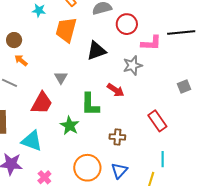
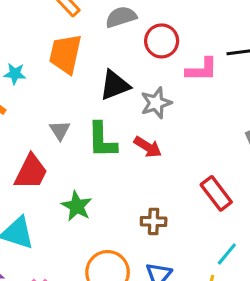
cyan star: (39, 10) -> (15, 74), moved
gray star: (133, 65) -> (156, 103), moved
green L-shape: (90, 104) -> (102, 140), moved
cyan line: (163, 159) -> (227, 254), turned 42

